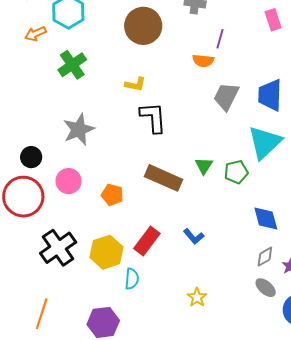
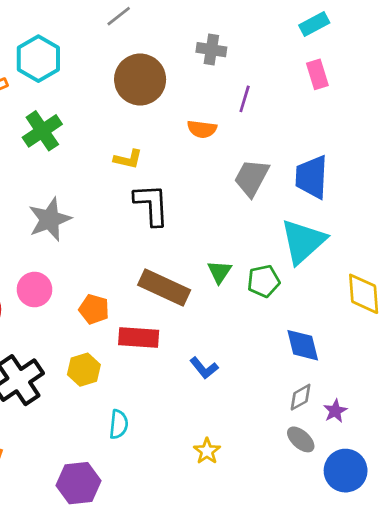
orange semicircle: (203, 61) -> (202, 129), moved
red rectangle: (147, 241) -> (139, 338), moved, turned 56
yellow hexagon: (106, 252) -> (84, 370), moved, size x0.7

